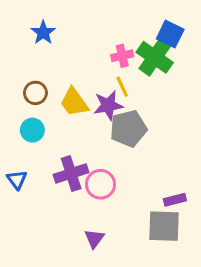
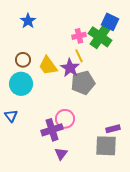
purple star: (108, 105) -> (70, 68), turned -30
cyan circle: (32, 130) -> (21, 84), size x1.5
purple cross: (71, 173) -> (52, 130), moved

